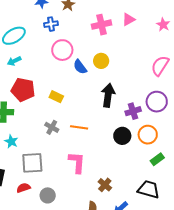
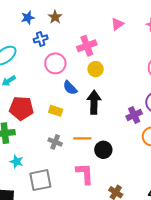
pink cross: (101, 25) -> (87, 46), moved
blue semicircle: (80, 67) -> (70, 88), moved
black arrow: (108, 95) -> (94, 102), moved
black circle: (122, 136) -> (103, 150), moved

